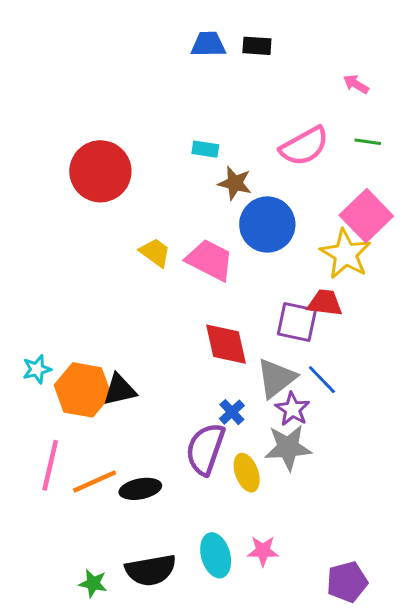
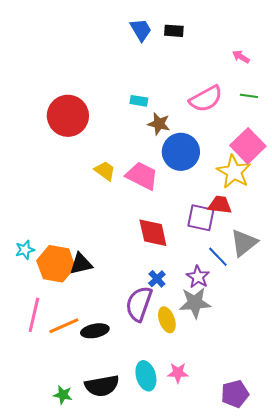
blue trapezoid: (208, 44) -> (141, 30), turned 60
gray triangle: (276, 378) -> (244, 243), moved

